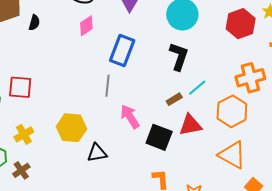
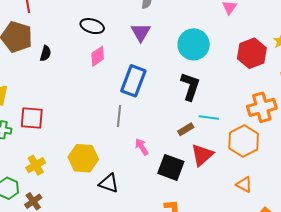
cyan line: (197, 88) -> (209, 118), turned 48
pink arrow: (130, 117) -> (142, 147), size x0.7
red triangle: (190, 125) -> (202, 155), turned -30
black triangle: (97, 153) -> (109, 183), turned 30
orange triangle: (232, 155) -> (244, 185), size x0.6

